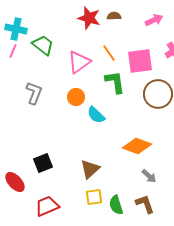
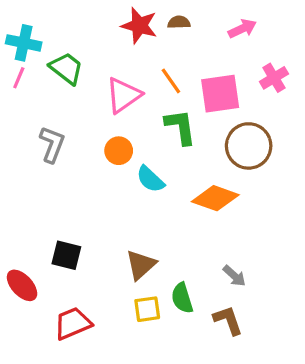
orange diamond: (137, 146) -> (215, 198), moved
black square: (43, 163) -> (66, 255), turned 36
green semicircle: (116, 205) -> (182, 298), moved

